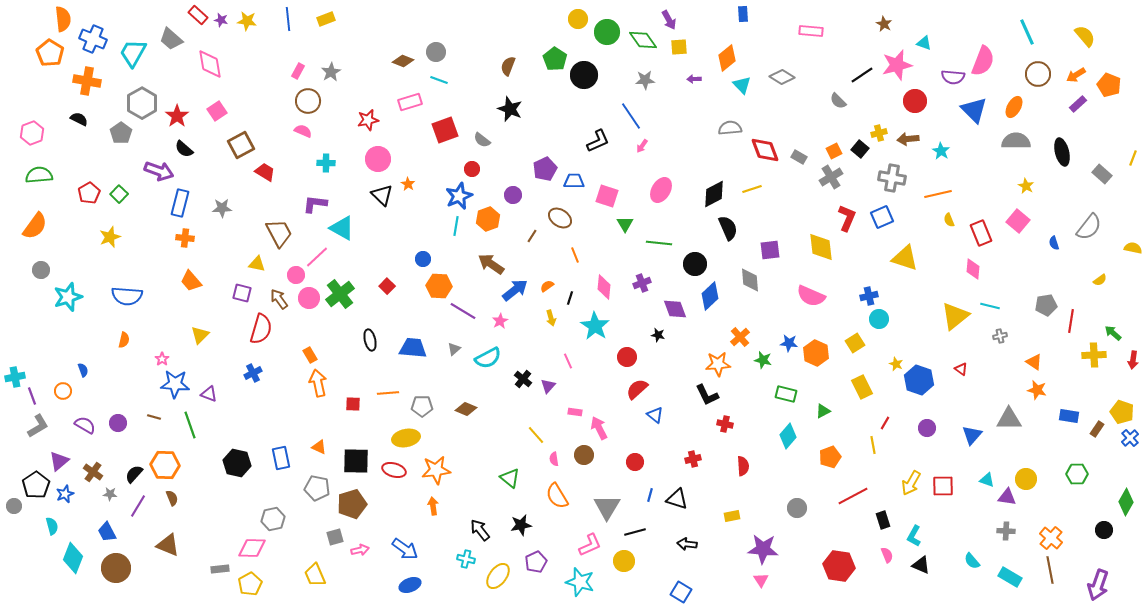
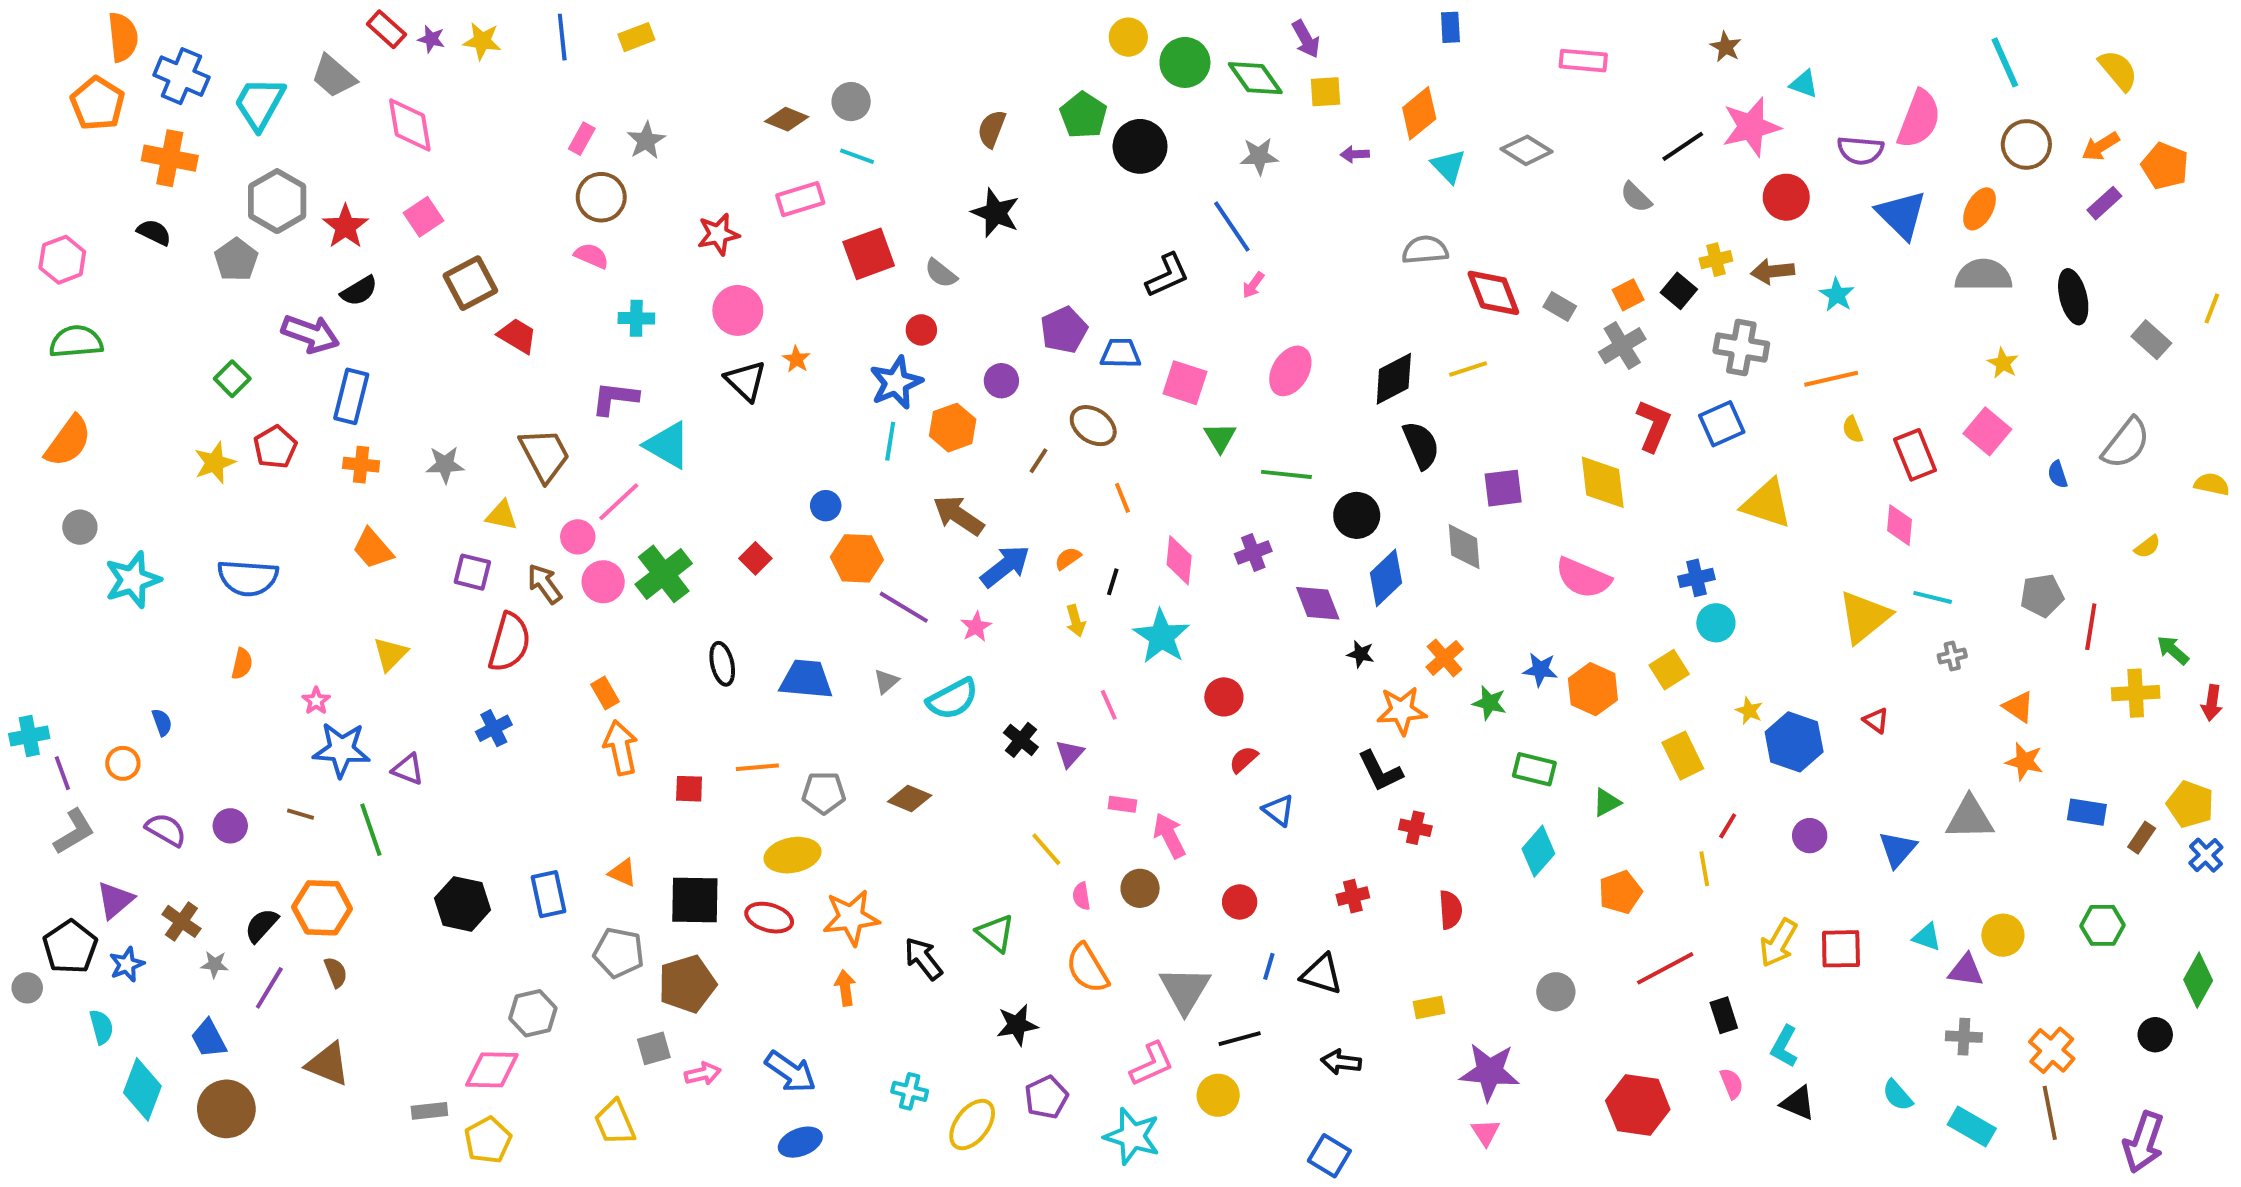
black semicircle: (184, 149) -> (359, 291), turned -72
red pentagon: (89, 193) -> (275, 447), moved
gray star: (222, 208) -> (445, 465), moved
black star: (658, 335) -> (1361, 654), moved
red semicircle: (637, 389) -> (1243, 759), size x0.7
black arrow: (480, 530) -> (923, 959), moved

